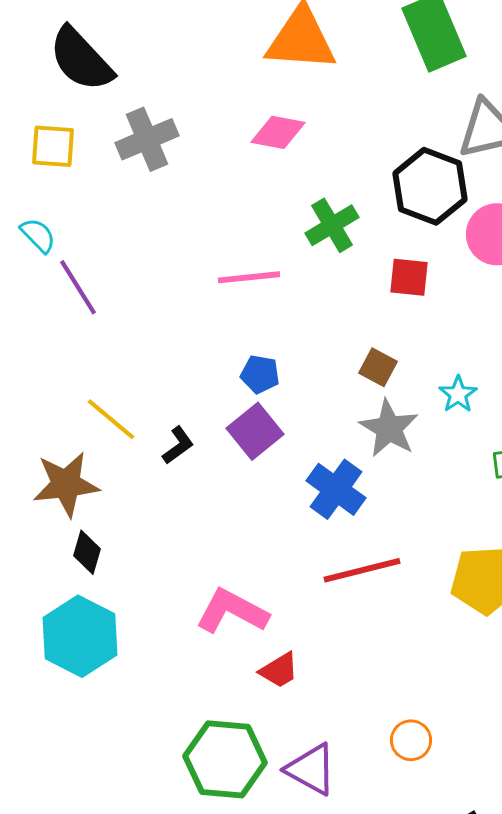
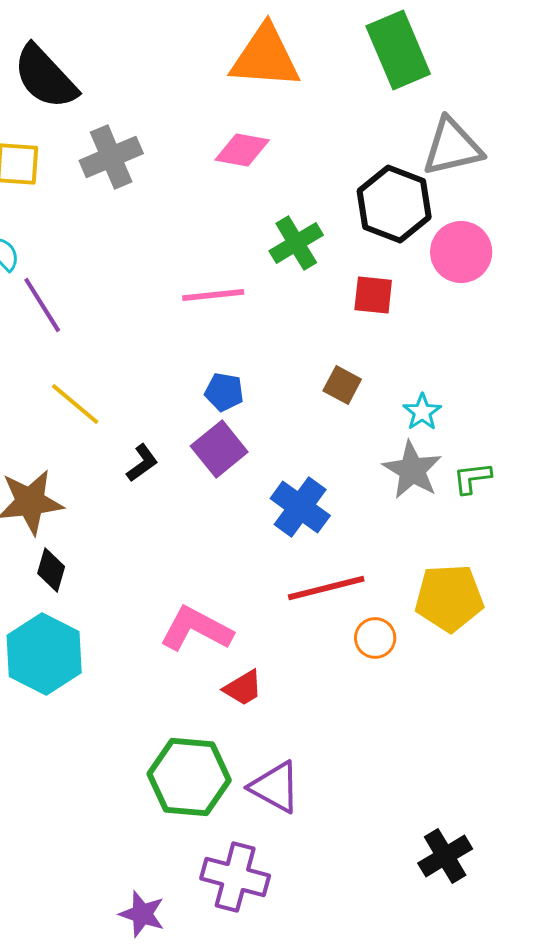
yellow line: (111, 419) -> (75, 404), moved
gray star: (389, 428) -> (412, 470), moved
orange circle: (411, 740) -> (375, 638), moved

